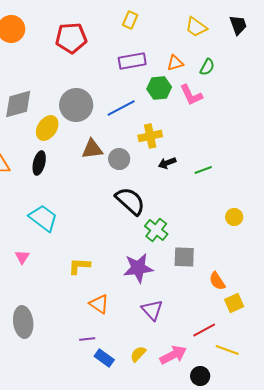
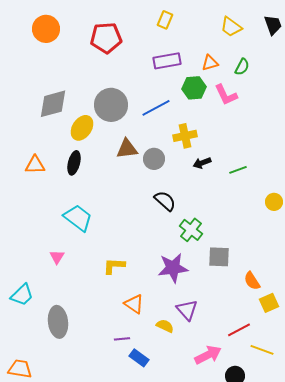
black semicircle: (130, 201) -> (165, 201), size x0.7
yellow circle: (234, 217) -> (274, 202), moved
yellow semicircle: (138, 354) -> (165, 326), moved, turned 72

